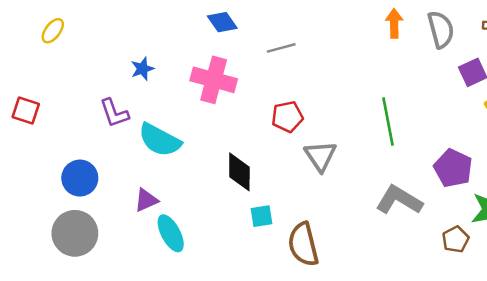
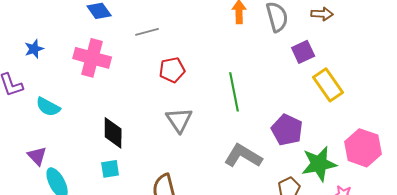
red pentagon: (287, 117) -> (172, 70), moved
cyan semicircle: (160, 140) -> (48, 107), size x0.7
purple triangle: (146, 200) -> (37, 156), turned -50
cyan square: (262, 216) -> (110, 169), moved

